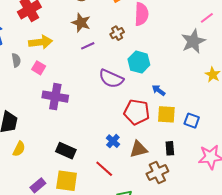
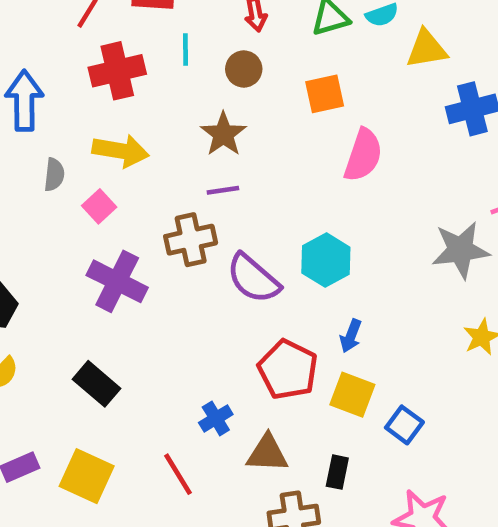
brown cross: (117, 33) -> (191, 240), moved, size x1.5
blue arrow: (159, 90) -> (351, 336), turned -120
black rectangle: (66, 151) -> (96, 384), moved

